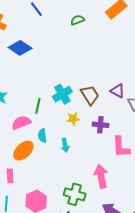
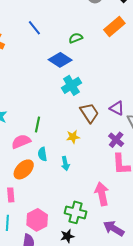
blue diamond: (20, 48) -> (60, 60), moved
cyan cross: (62, 94) -> (71, 85), moved
purple cross: (100, 125) -> (116, 140), moved, turned 35

